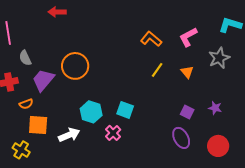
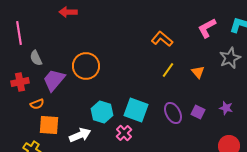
pink L-shape: (188, 37) -> (207, 28), moved
cyan square: (125, 110) -> (136, 110), size x1.4
purple ellipse: (181, 138) -> (173, 113), moved

